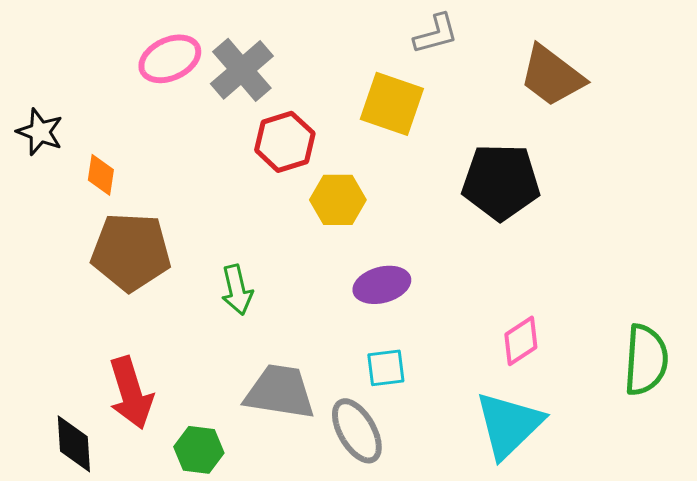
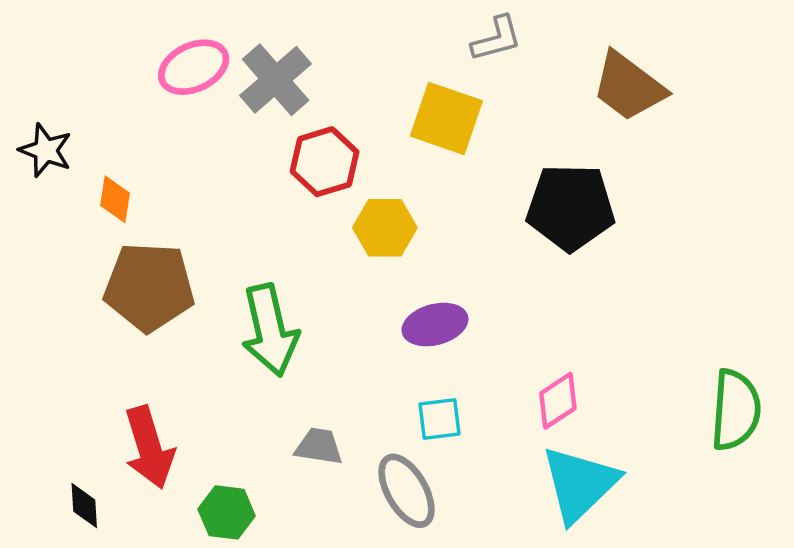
green arrow: (237, 290) -> (270, 330), size x1.6
pink diamond: (521, 341) -> (558, 401), moved
gray trapezoid: (280, 392) -> (319, 446), size x0.6
black diamond: (74, 444) -> (84, 506), size x0.7

